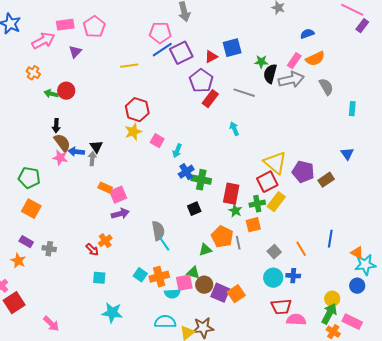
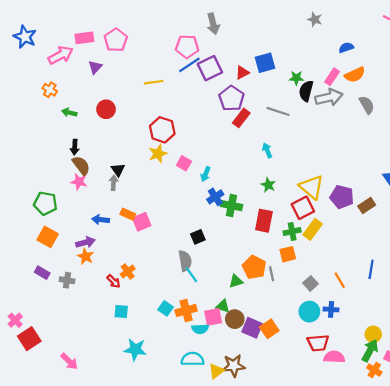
red circle: (66, 91) -> (106, 109), moved
blue arrow: (76, 152) -> (101, 220), moved
black square: (194, 209) -> (198, 237), moved
green star: (235, 211) -> (268, 185), moved
purple arrow: (120, 214) -> (85, 242), moved
orange star: (18, 261) -> (85, 256), moved

